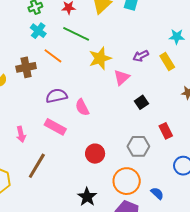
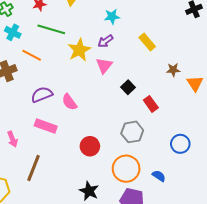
cyan star: (177, 37) -> (112, 17), moved
purple arrow: (141, 56) -> (105, 41), moved
red rectangle: (166, 131) -> (151, 104), moved

